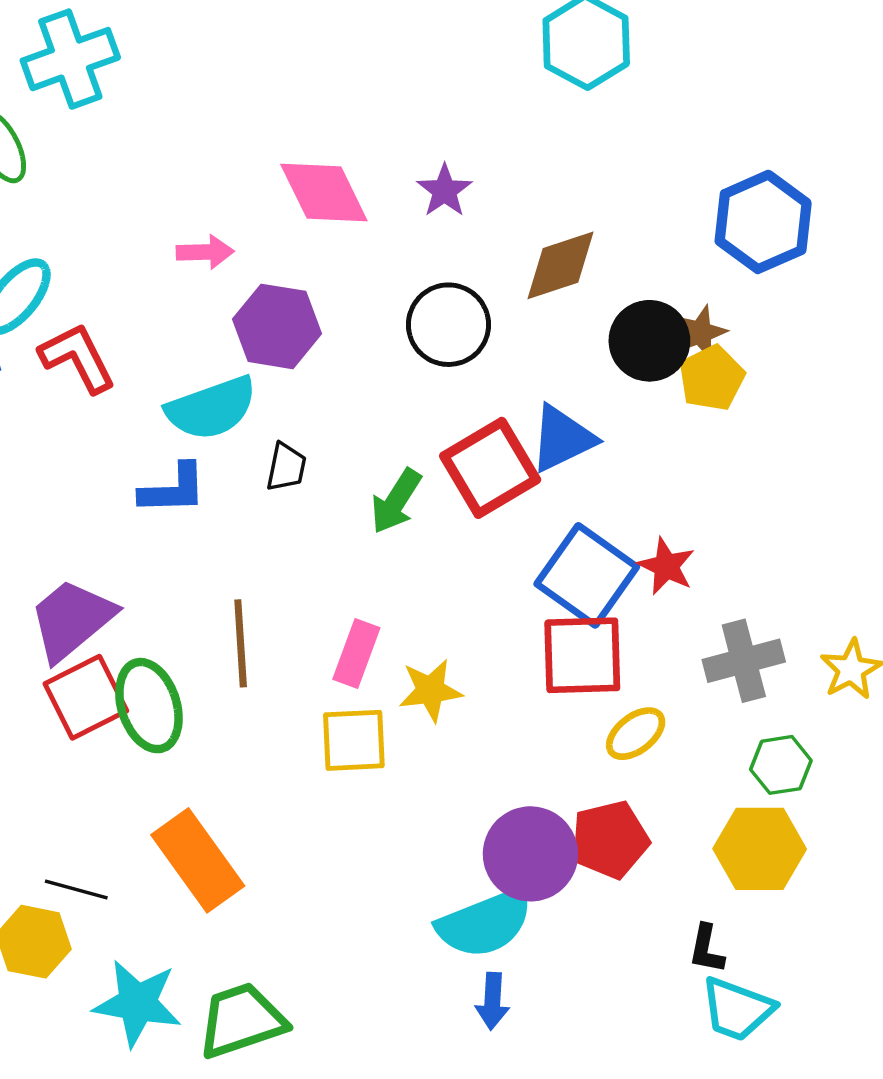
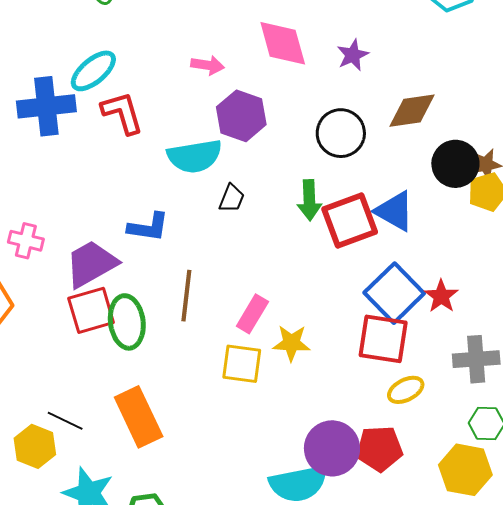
blue triangle: (562, 439) -> (395, 211), turned 45
blue L-shape: (173, 489) -> (148, 227), moved
green arrow: (396, 501) -> (309, 200), moved, turned -45

